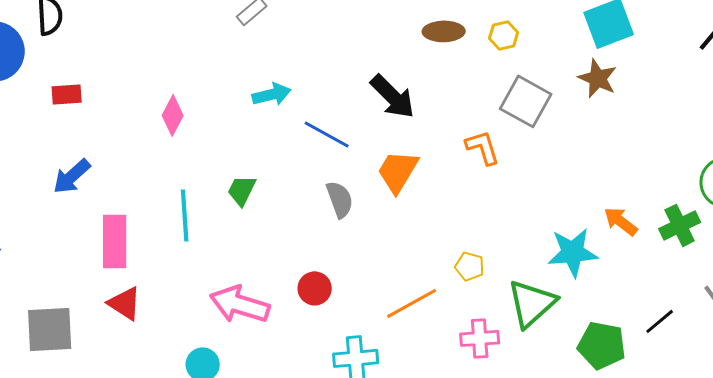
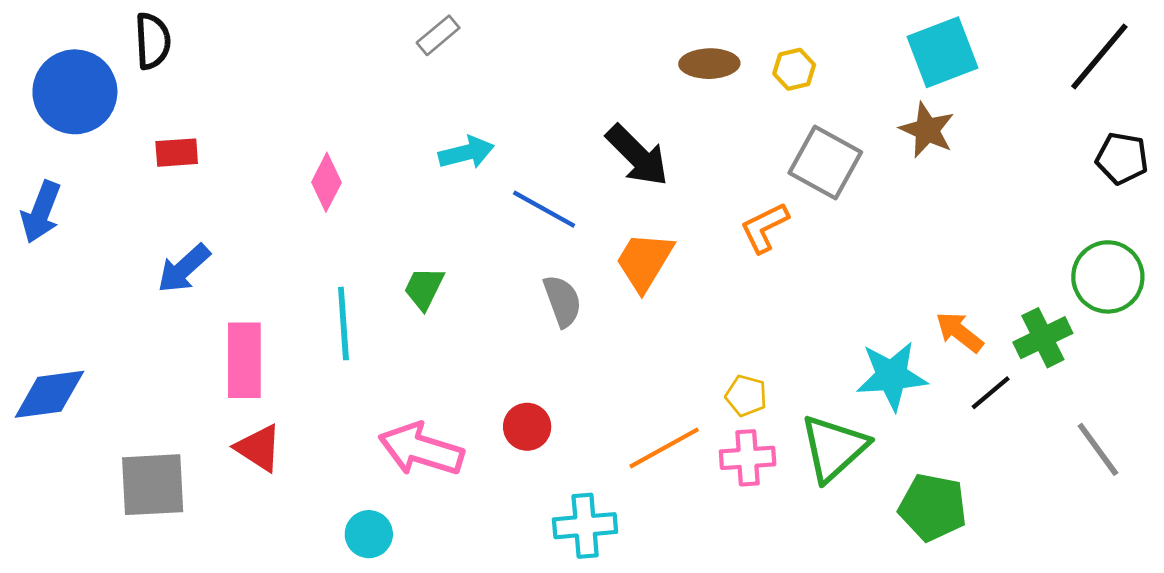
orange L-shape: (483, 147) -> (764, 228), turned -99
black line: (660, 321) -> (991, 393), moved
pink cross: (480, 338) -> (748, 458), moved

